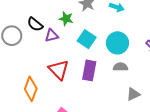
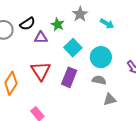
black semicircle: (35, 24) -> (27, 24), turned -84
gray triangle: (133, 94) -> (110, 100), moved

